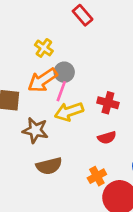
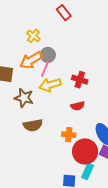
orange cross: (97, 176) -> (69, 135), turned 32

